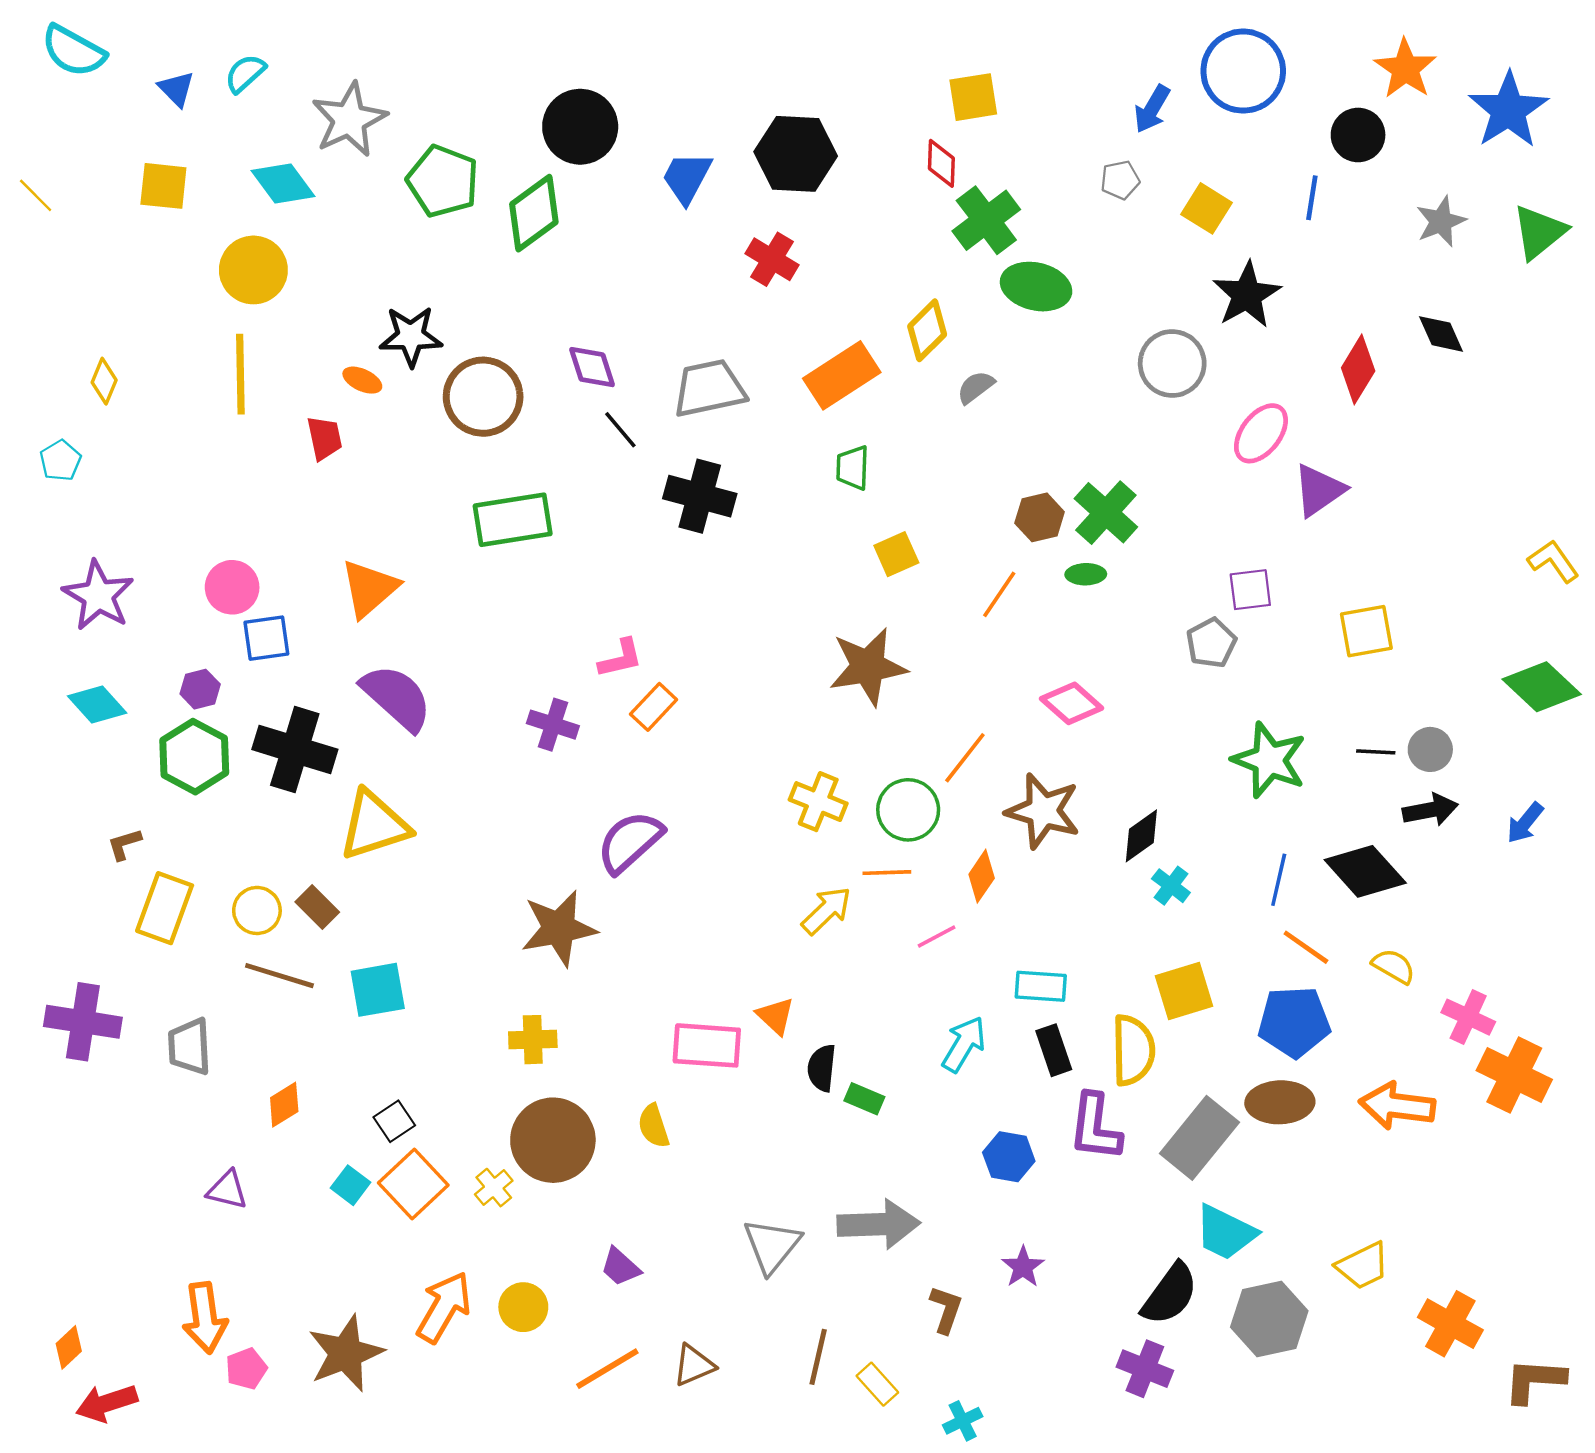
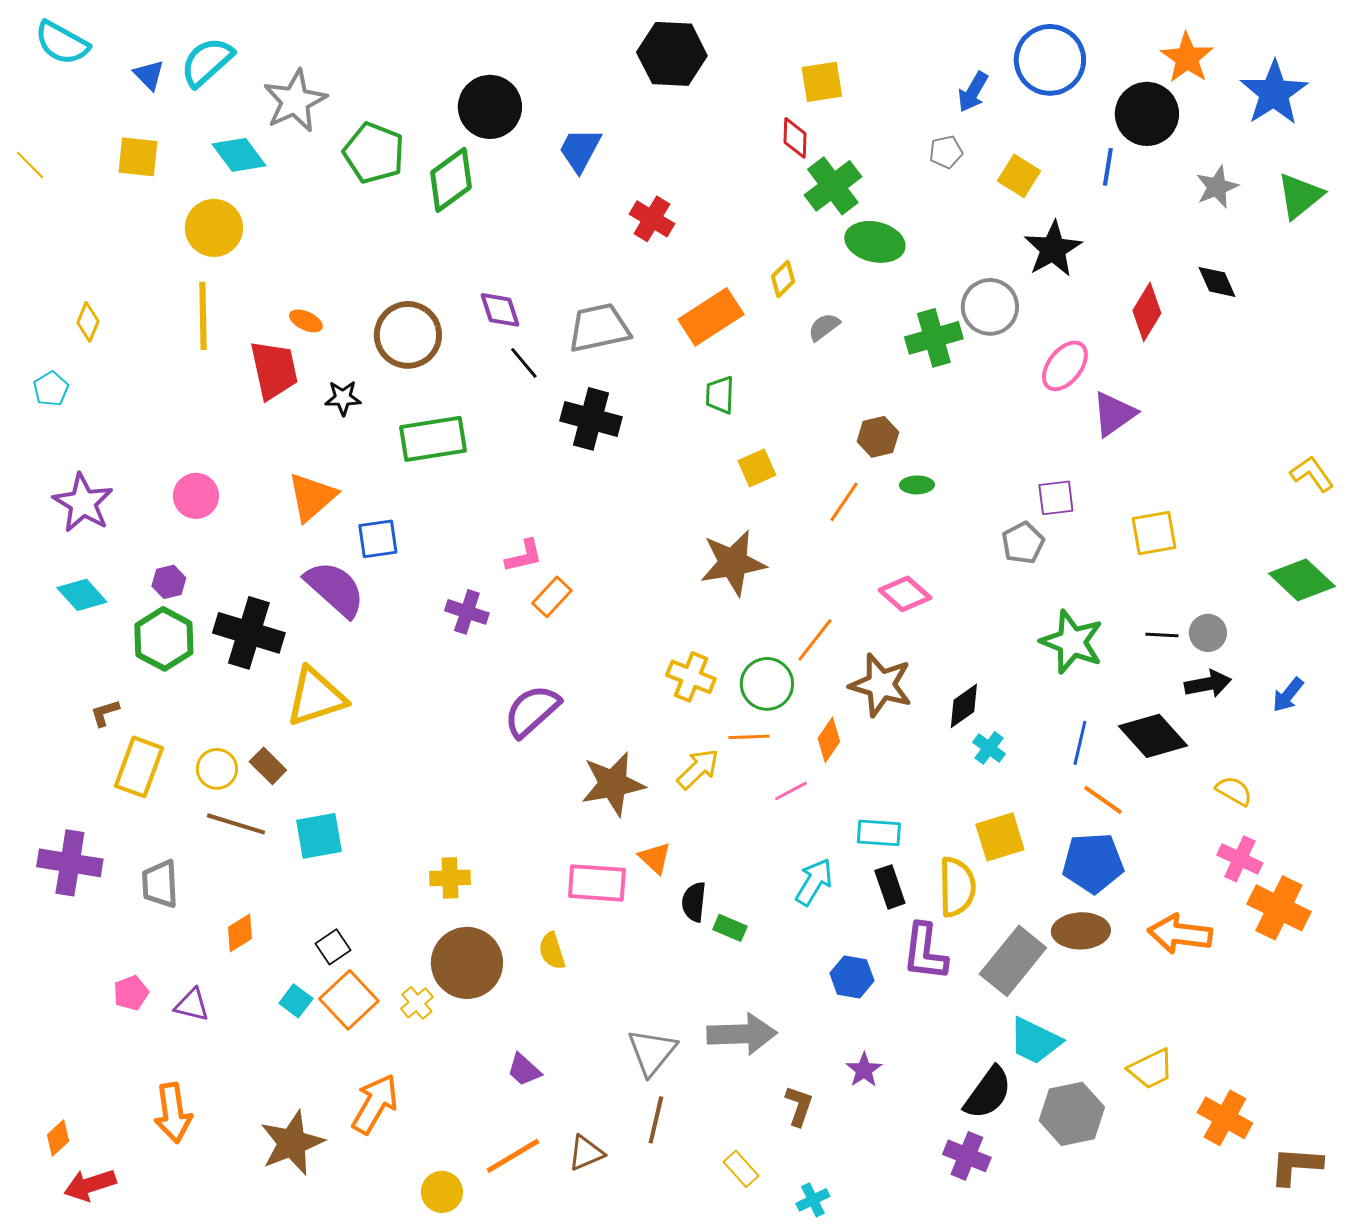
cyan semicircle: (245, 73) -> (207, 62), size x1.5
black circle: (1358, 135) -> (1147, 114), size x1.4
black hexagon: (796, 154) -> (672, 54), moved
yellow diamond: (927, 330) -> (783, 279), size x0.7
black star: (411, 336) -> (343, 398), moved, size x0.7
red trapezoid: (324, 438) -> (274, 370), size x1.6
green cross: (1106, 513) -> (934, 338), moved, turned 32
blue square: (266, 638) -> (378, 539), moved
brown star: (559, 928) -> (613, 784), moved
yellow semicircle: (1394, 966) -> (1234, 791), moved
yellow circle: (523, 1307) -> (442, 1192), moved
brown line: (818, 1357) -> (656, 1120), moved
pink pentagon: (246, 1369) -> (131, 993), moved

